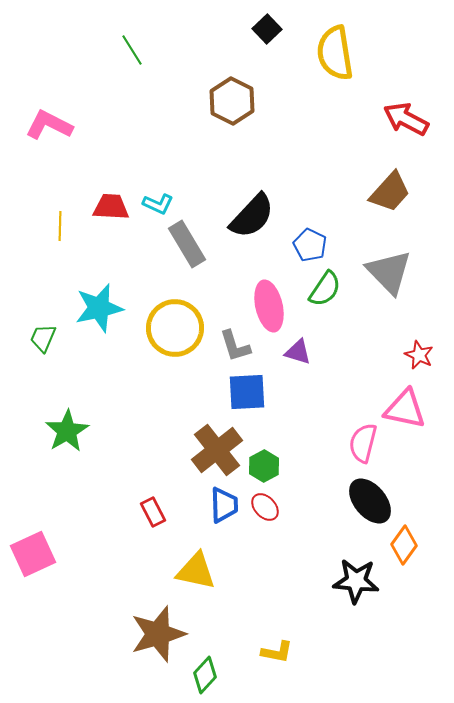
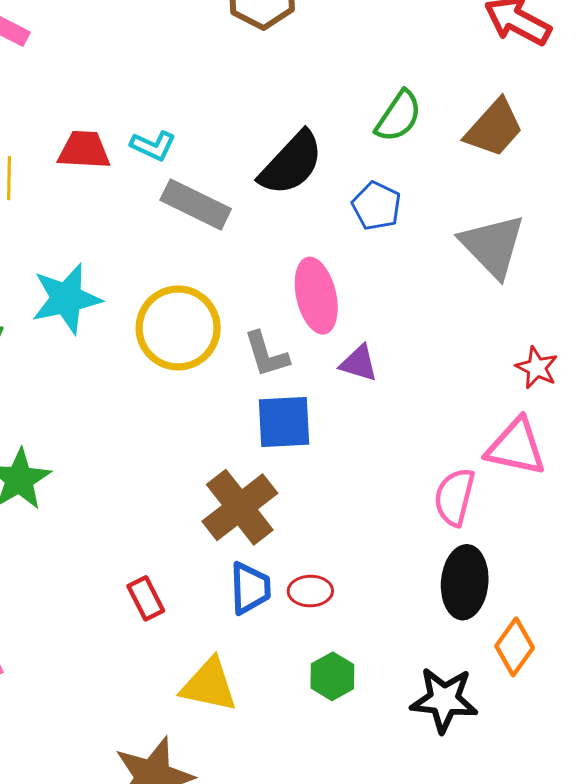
gray rectangle: (187, 244) -> (196, 204), turned -33
green semicircle: (325, 289) -> (399, 116), moved
green hexagon: (264, 466) -> (332, 676), moved
black ellipse: (370, 501) -> (465, 582), turned 45
red ellipse: (265, 507) -> (310, 591), turned -48

